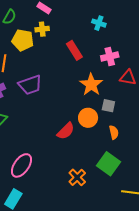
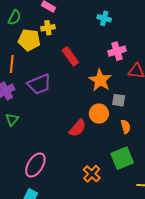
red rectangle: (74, 50) -> (70, 56), moved
green square: (109, 164) -> (122, 158), turned 35

